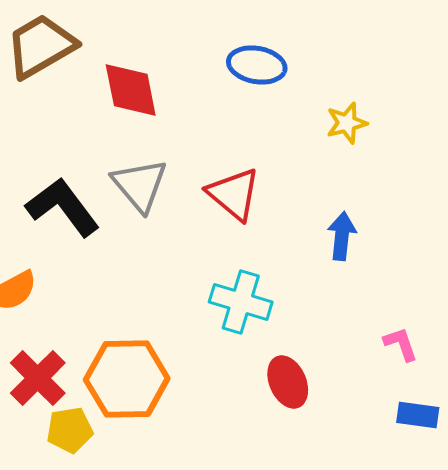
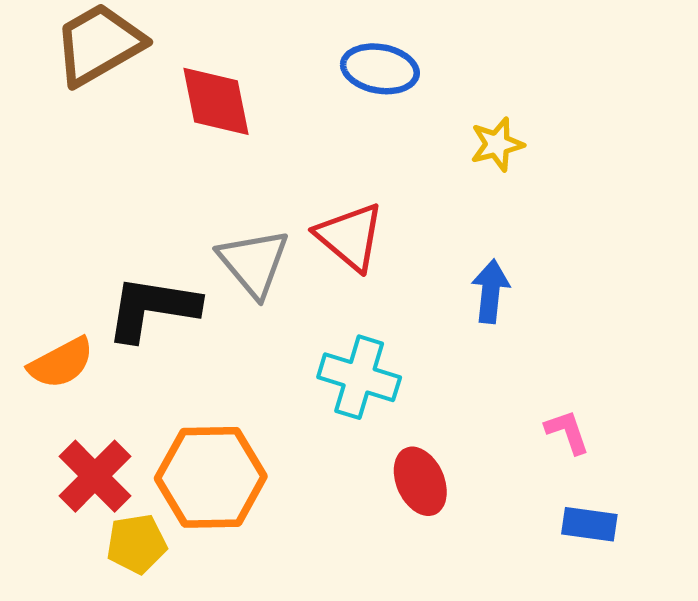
gray triangle: (140, 185) -> (254, 263), moved
black L-shape: (63, 207) -> (152, 308), moved, turned -44

